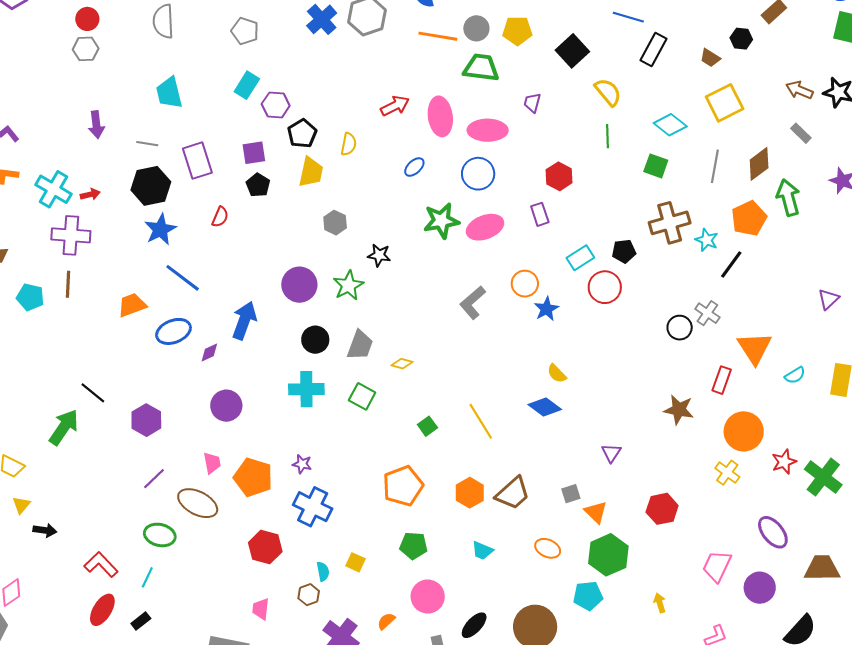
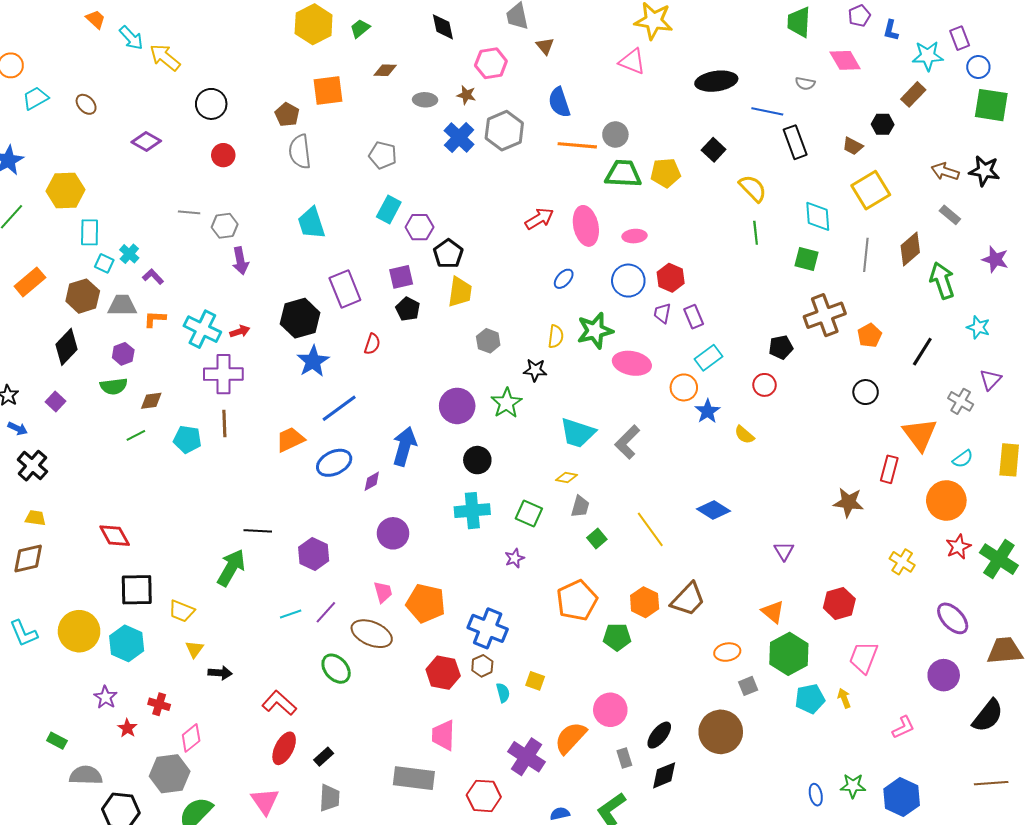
yellow pentagon: (517, 31) -> (666, 173), moved
gray hexagon: (86, 49) -> (225, 226), moved
black rectangle: (654, 50) -> (795, 142), turned -44
black square: (572, 51) -> (714, 150), size x0.7
purple trapezoid: (532, 103) -> (662, 313), moved
cyan diamond: (670, 125) -> (818, 216), turned 52
pink ellipse: (488, 130) -> (635, 236), size x0.6
gray line: (147, 144) -> (189, 212), moved
yellow semicircle: (349, 144) -> (556, 336), moved
red hexagon: (559, 176) -> (671, 278), moved
orange pentagon: (749, 218) -> (870, 335), moved, size x0.7
pink ellipse: (485, 227) -> (632, 363), moved, turned 36
cyan star: (707, 240) -> (978, 327), moved
cyan rectangle: (580, 258) -> (708, 358), moved
black line: (731, 264) -> (922, 352), moved
blue line: (183, 278) -> (339, 408), turned -69
red circle: (605, 287) -> (765, 385), size x0.7
gray L-shape: (473, 303) -> (627, 442), moved
gray cross: (707, 313) -> (961, 401), moved
black circle: (680, 328) -> (866, 392), moved
gray trapezoid: (360, 345) -> (580, 507), moved, size x0.7
yellow semicircle: (557, 374) -> (744, 435), moved
black line: (93, 393) -> (258, 531), turned -32
orange circle: (744, 431) -> (946, 500), moved
purple star: (302, 464) -> (515, 558), moved, turned -30
gray square: (571, 494) -> (748, 686), moved
green ellipse: (160, 535) -> (336, 669), turned 40
green pentagon: (414, 546) -> (617, 637), moved
orange ellipse: (548, 548) -> (727, 652), turned -30
cyan trapezoid: (482, 551) -> (578, 433), moved, size x1.6
pink trapezoid: (717, 566) -> (864, 657), moved
cyan line: (147, 577) -> (291, 614), moved, turned 50
brown hexagon: (309, 595) -> (482, 666), moved
cyan pentagon: (588, 596) -> (810, 699), moved
pink trapezoid: (261, 609) -> (443, 735), size x1.4
orange semicircle: (386, 621) -> (570, 738), size x1.8

